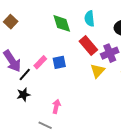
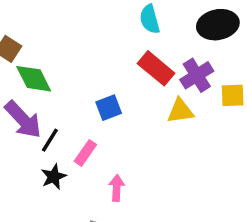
green diamond: (62, 23) -> (34, 79), moved
pink rectangle: (40, 62) -> (85, 153), moved
yellow triangle: (98, 71) -> (180, 111), turned 49

